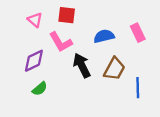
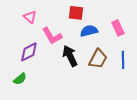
red square: (67, 15) -> (76, 13), moved
blue line: (138, 88) -> (123, 60), moved
green semicircle: (40, 89) -> (20, 79), moved

